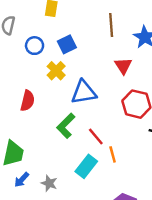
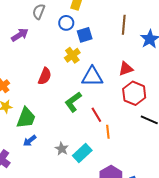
blue circle: (35, 46) -> (66, 23), moved
red triangle: (123, 66) -> (126, 69), moved, turned 35
cyan rectangle: (86, 166) -> (82, 153), moved
gray star: (49, 183) -> (62, 149), moved

